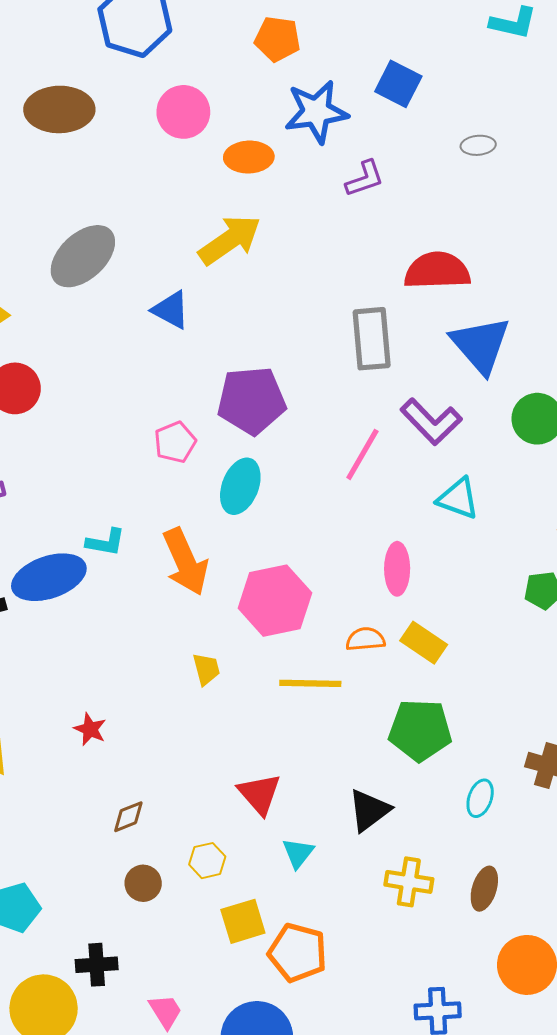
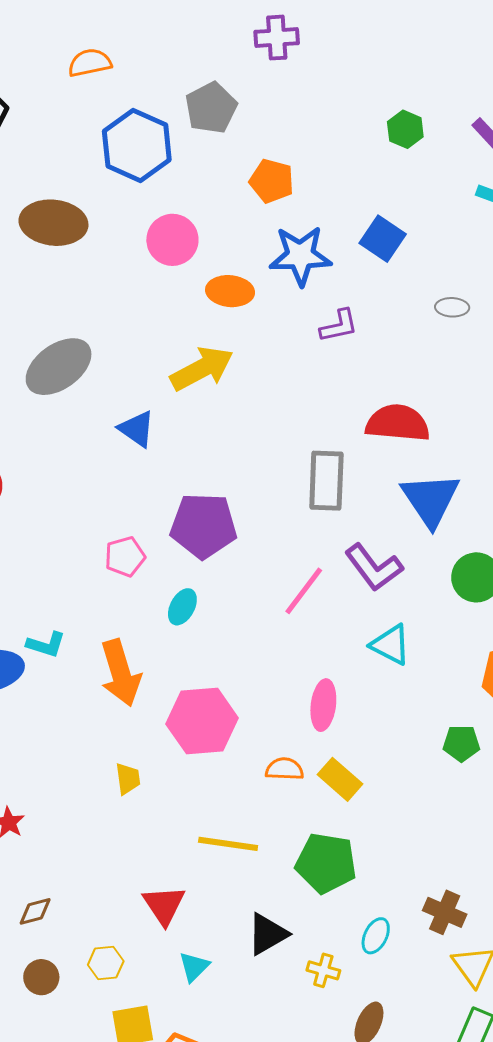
cyan ellipse: (240, 486) -> (182, 607), size x0.7
yellow line: (310, 683) -> (228, 844), moved
yellow cross: (409, 882) -> (323, 970), moved, size x0.7

